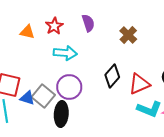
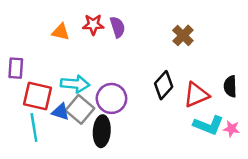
purple semicircle: (88, 23) -> (118, 27), moved
red star: (54, 26) -> (93, 25), turned 30
cyan arrow: (65, 53) -> (75, 84), moved

